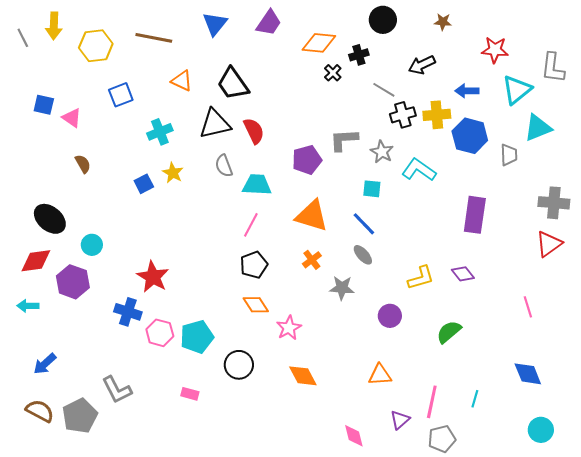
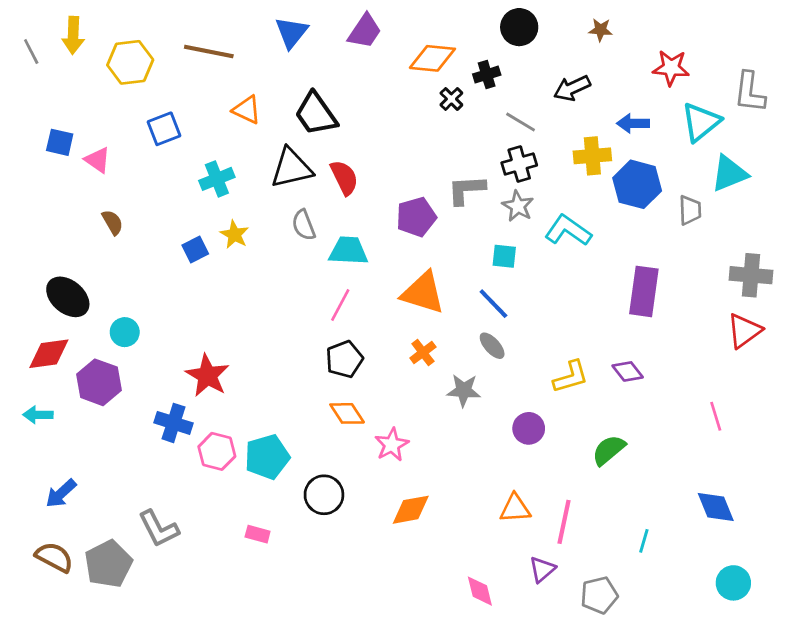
black cross: (403, 115) -> (519, 164), moved
orange diamond: (303, 376) -> (411, 510), turned -72
pink line: (432, 402) -> (564, 522), moved

